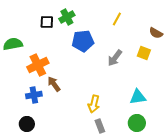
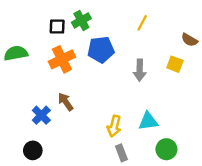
gray arrow: (115, 58) -> (140, 70), turned -36
orange cross: (38, 65) -> (62, 59), moved
blue cross: (34, 95) -> (41, 115), turned -35
cyan triangle: (138, 97) -> (148, 121), moved

